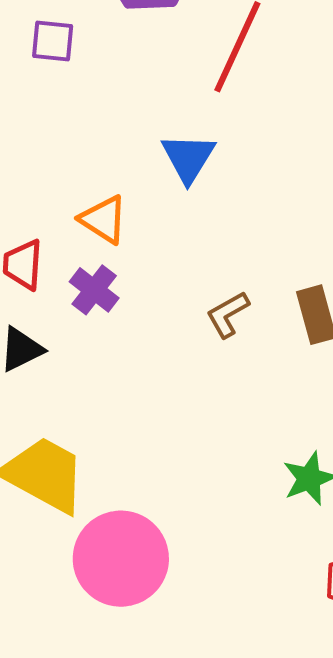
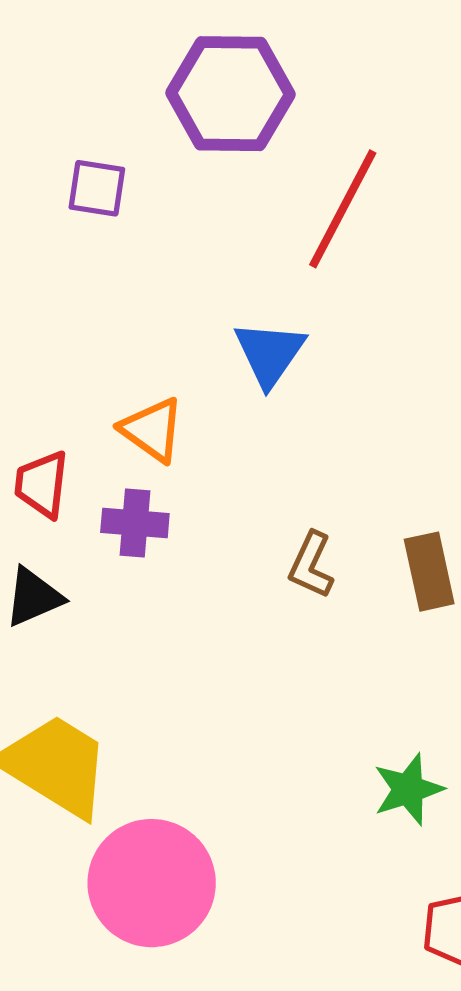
purple cross: (94, 290) -> (135, 523), turned -36
brown L-shape: (228, 314) -> (311, 565), turned -39

